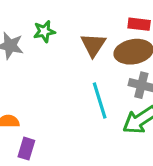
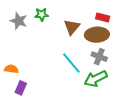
cyan line: (100, 100) -> (71, 63), turned -30

